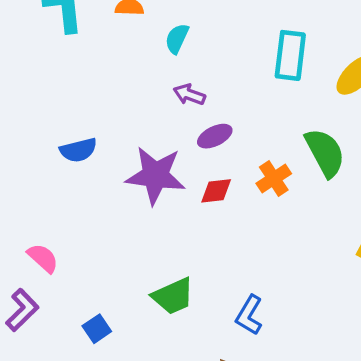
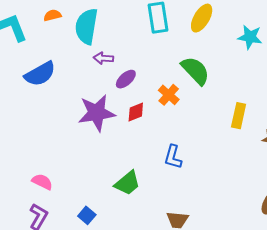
cyan semicircle: (177, 39) -> (87, 26), size x1.8
blue semicircle: (78, 150) -> (40, 74), moved, size x1.4
blue L-shape: (249, 315) -> (173, 157), moved

